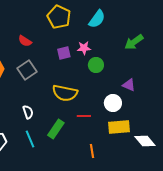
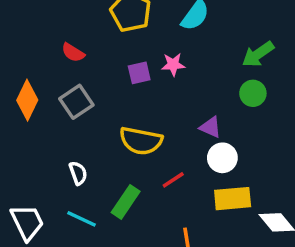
green circle: (96, 65) -> (253, 93), moved
purple triangle: (129, 85) -> (210, 127), moved
red line: (84, 116) -> (173, 180), turned -32
cyan line: (30, 139) -> (81, 219), turned -42

